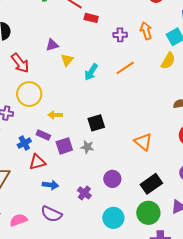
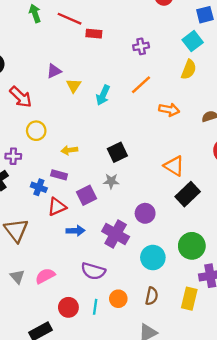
orange arrow: (146, 31) -> (169, 110), moved, turned 126
purple cross: (120, 35) -> (141, 46), moved
yellow circle: (29, 94) -> (36, 131), size x0.7
blue cross: (24, 143) -> (39, 187), turned -32
purple square: (64, 146) -> (87, 195), moved
black rectangle: (151, 184) -> (188, 194), moved
purple cross: (84, 193) -> (116, 234), size x1.6
purple semicircle: (51, 214) -> (93, 271), moved

